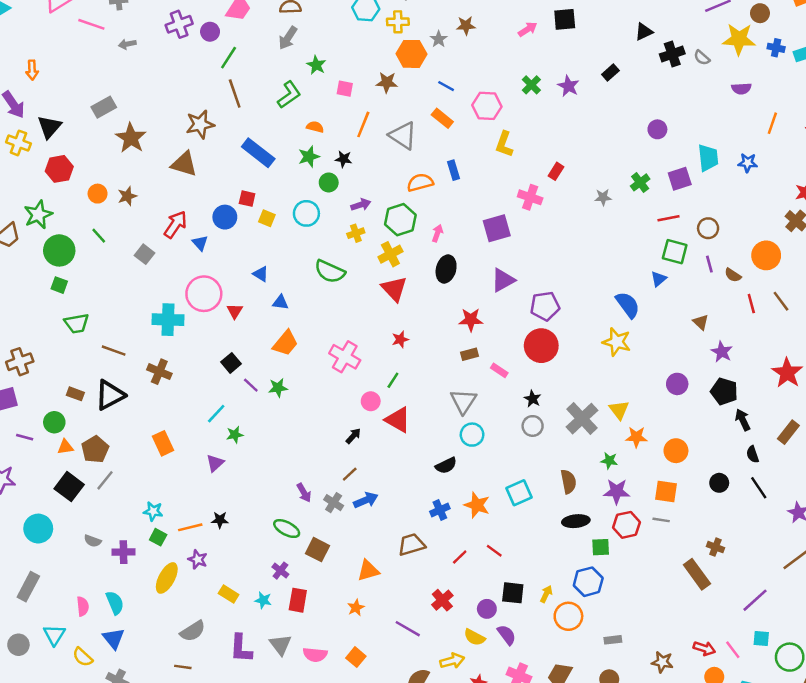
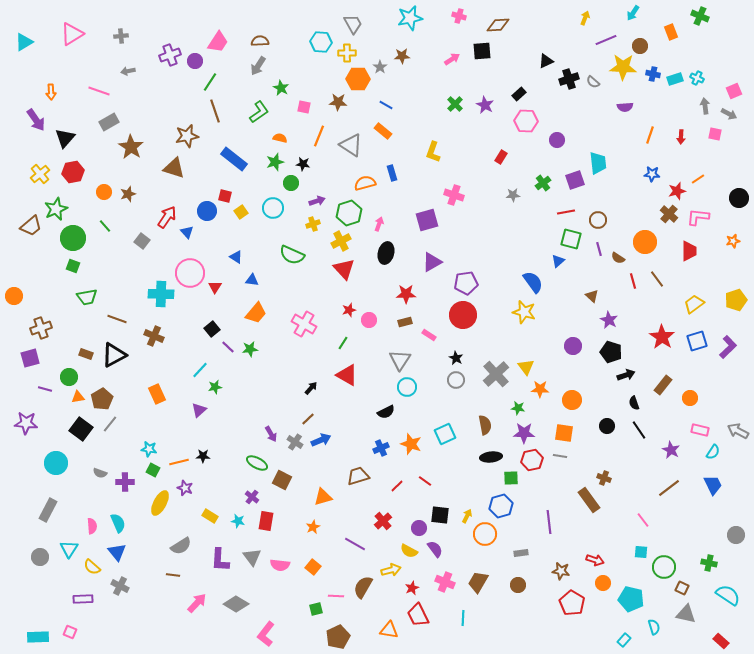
pink line: (91, 24) -> (99, 91), moved
pink hexagon: (487, 106) -> (526, 121), moved
yellow cross: (18, 143) -> (40, 174), moved, turned 30
blue star: (748, 163) -> (652, 174), moved
red rectangle: (556, 171) -> (501, 157), moved
yellow square: (267, 218) -> (241, 212), turned 32
pink circle: (371, 401) -> (369, 320), moved
black arrow: (743, 420) -> (626, 375), turned 96
purple line: (755, 600) -> (549, 522), moved, turned -55
pink line: (733, 650) -> (643, 520), moved

